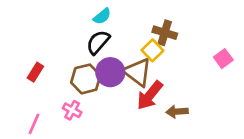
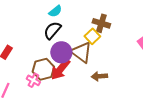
brown hexagon: (86, 79) -> (43, 69), moved
red arrow: (150, 95) -> (60, 69), moved
brown arrow: (177, 112) -> (99, 76), moved

